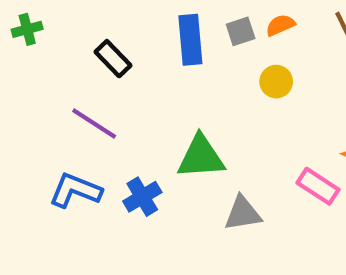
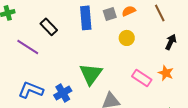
purple line: (94, 123) -> (28, 47), moved
green triangle: (201, 157) -> (91, 74), turned -50
pink rectangle: (318, 186) -> (142, 78), moved

